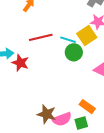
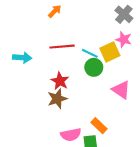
red star: (20, 63) -> (60, 81), moved
brown star: (47, 114) -> (57, 99), moved, turned 30

